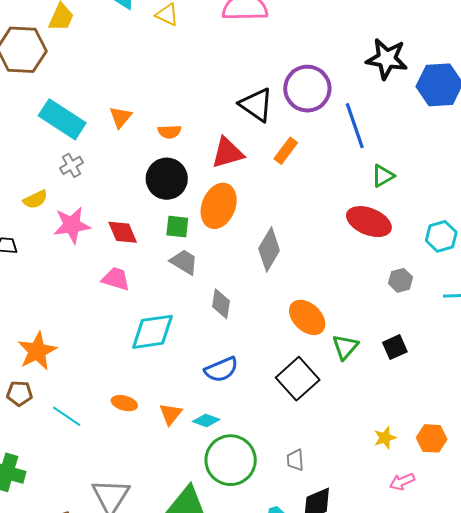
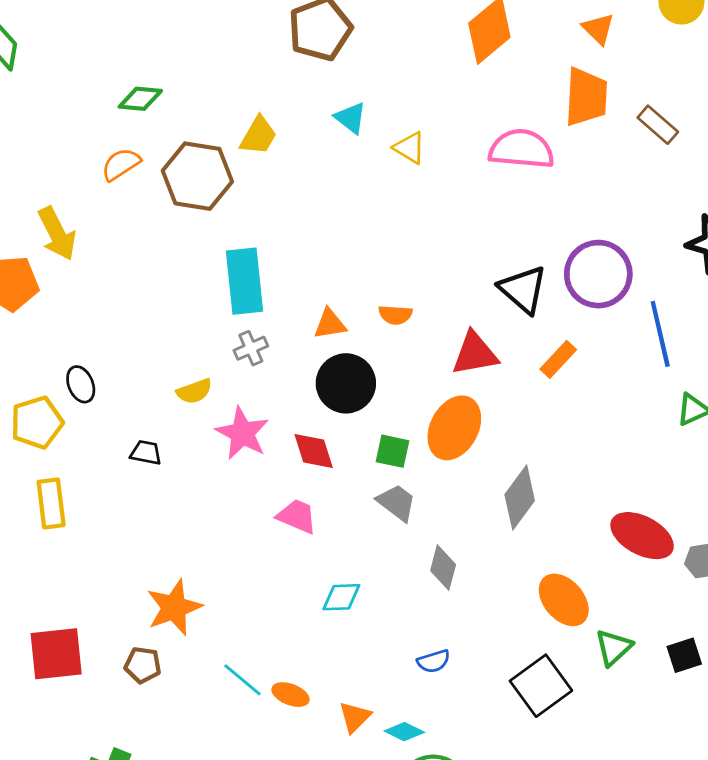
orange triangle: (121, 117) -> (330, 324), moved, turned 35
cyan rectangle: (62, 119) -> (244, 281), turned 45
black circle: (167, 179) -> (346, 383), moved
red ellipse: (369, 222) -> (642, 536), moved
pink star: (72, 225) -> (242, 433), turned 30
cyan diamond: (153, 332) -> (341, 597), size x0.6
blue semicircle: (221, 369) -> (434, 661), size x0.7
cyan line: (67, 416) -> (242, 680), moved

